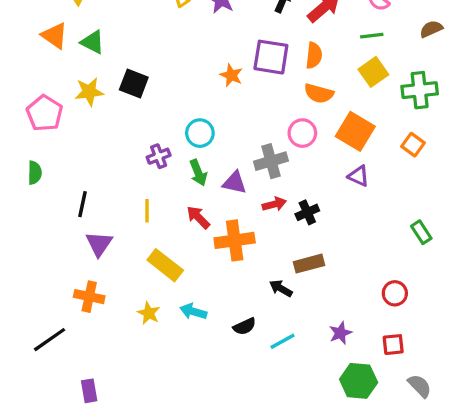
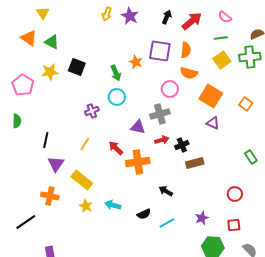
green cross: (420, 90) -> (250, 57), moved
pink circle: (302, 133) -> (170, 89), moved
green arrow: (198, 173) -> (116, 73), moved
yellow line: (147, 211) -> (85, 144), turned 32
brown rectangle: (309, 264) -> (195, 163), moved
yellow rectangle: (165, 265) -> (82, 180), moved

